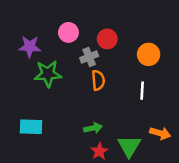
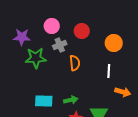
gray cross: (89, 57) -> (60, 45), moved
cyan rectangle: (31, 127) -> (44, 101), moved
orange arrow: (160, 133) -> (123, 92), moved

